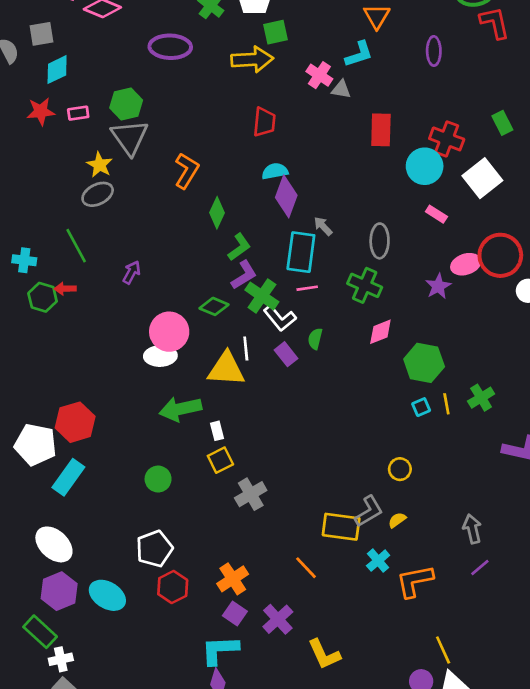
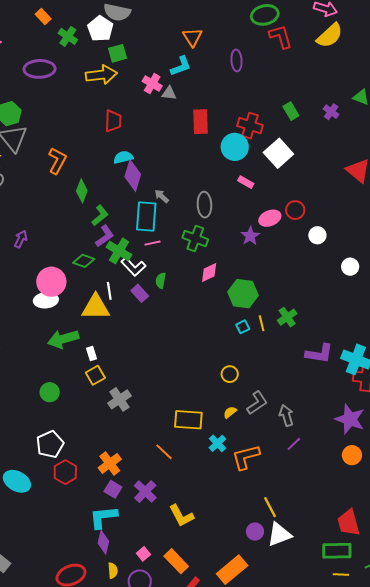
red circle: (500, 255) -> (295, 210), size x0.6
gray L-shape: (369, 511) -> (257, 403), moved

